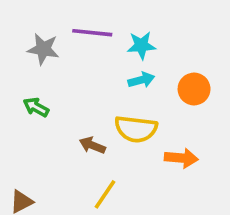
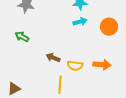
yellow semicircle: (136, 129) -> (75, 66), moved, size x0.7
yellow line: (105, 194) -> (60, 85), turned -30

